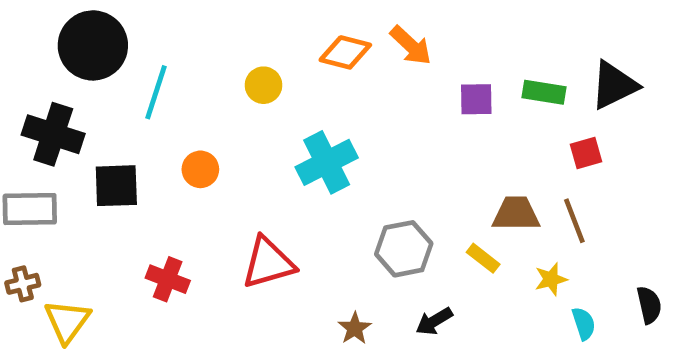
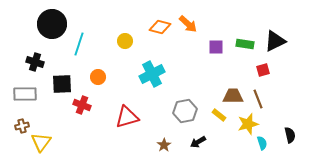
black cross: (53, 134) -> (35, 62), size x0.7
red cross: (168, 279) -> (82, 105), moved
yellow star: (551, 279) -> (248, 124), size x1.5

